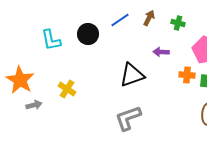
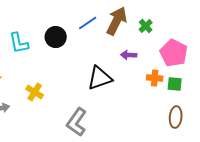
brown arrow: (149, 18) -> (117, 21), size x1.8
green cross: (178, 23) -> (146, 26), turned 32
gray L-shape: (128, 118) -> (77, 122), moved, turned -36

